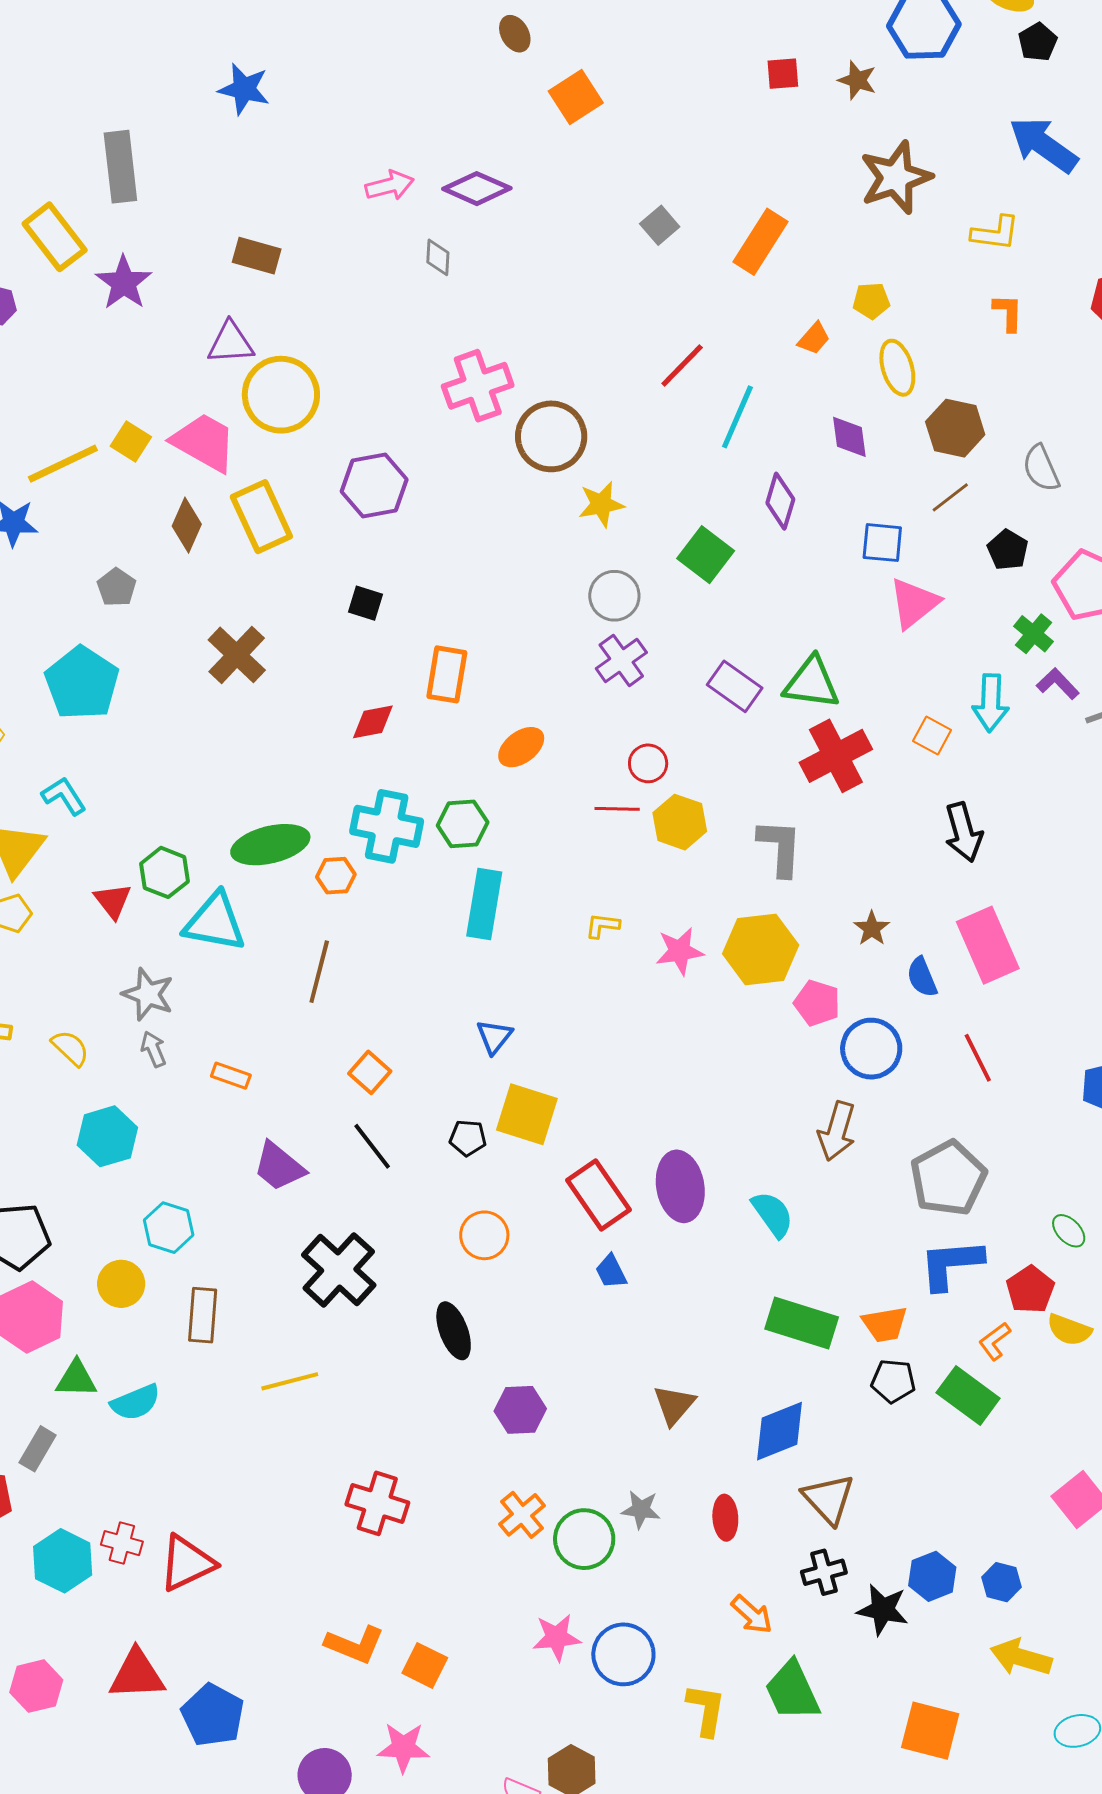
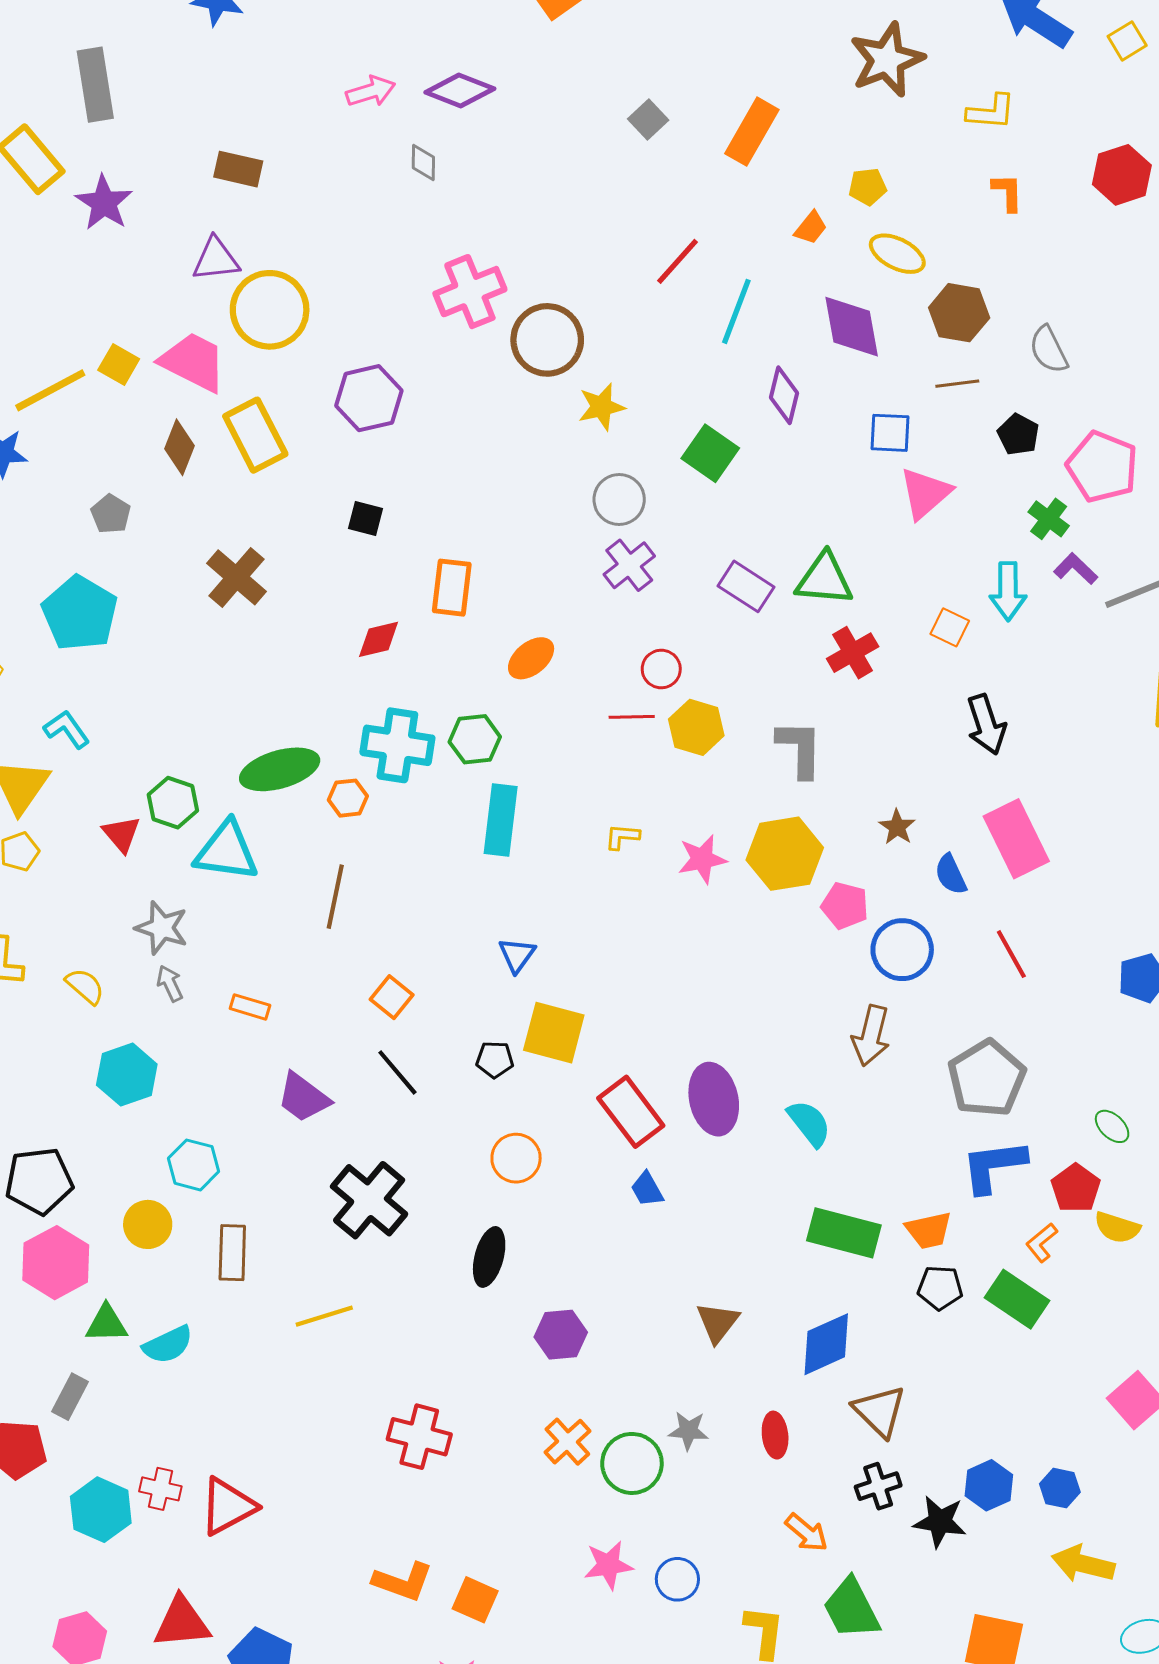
yellow ellipse: (897, 368) -> (897, 254), turned -44
purple diamond: (849, 437) -> (852, 327), size x1.5
brown line: (950, 497) -> (957, 384), turned 33
red cross: (836, 756) -> (853, 653), size x0.7
black ellipse: (454, 1331) -> (489, 1257), turned 38
blue circle: (623, 1654) -> (677, 1579), size x0.7

